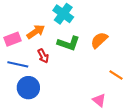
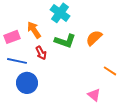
orange arrow: (36, 32) -> (34, 30), turned -90

